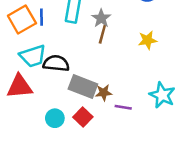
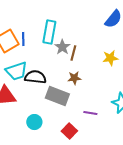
gray star: (101, 18) -> (62, 47), moved
brown star: (104, 93) -> (74, 78), moved
red square: (83, 117) -> (69, 131), moved

